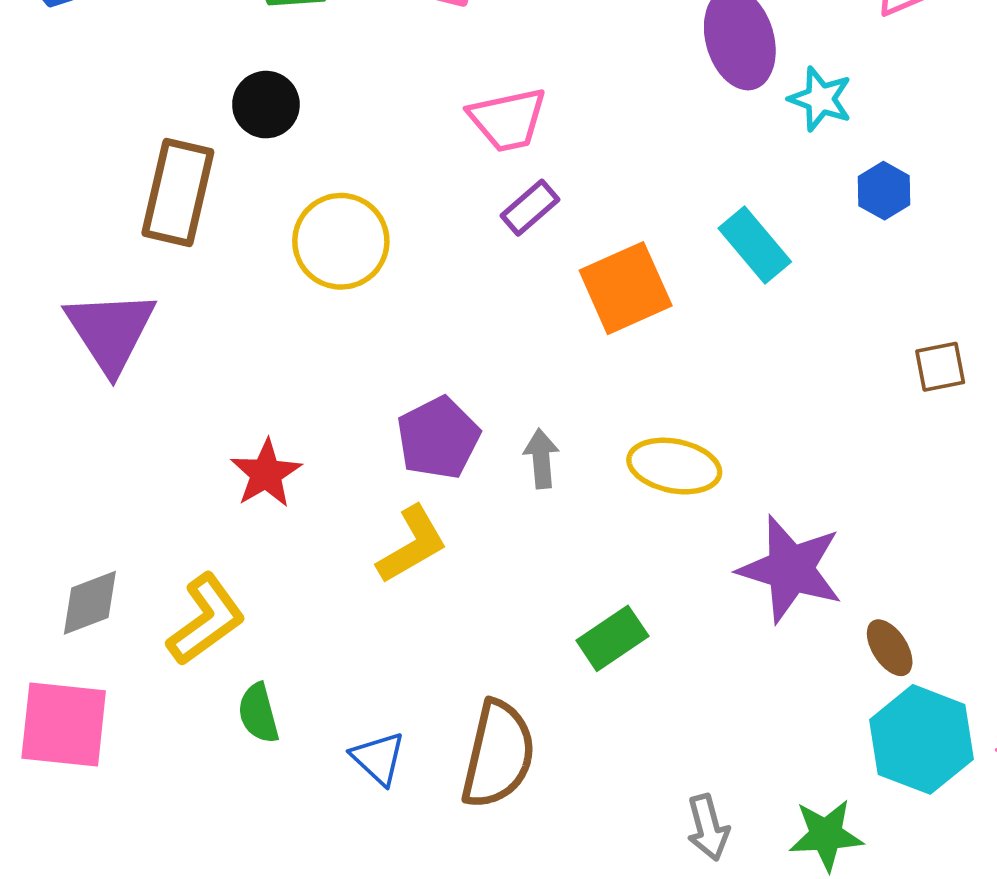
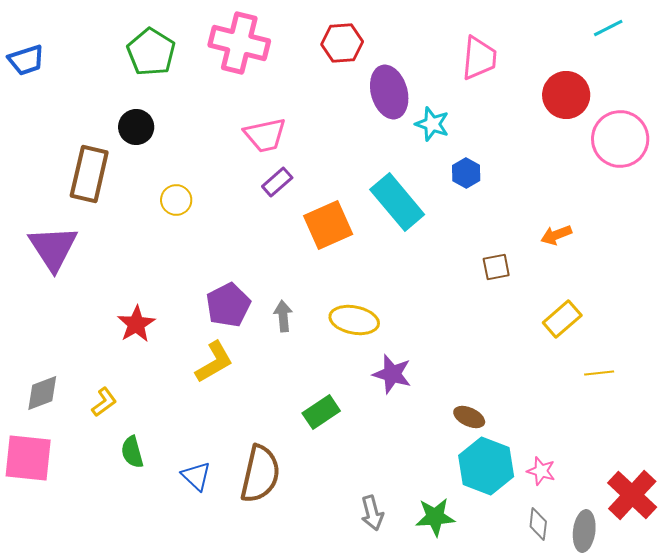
yellow circle: (341, 241) -> (176, 200), size x0.6
cyan rectangle: (755, 245) -> (397, 202), size x1.4
purple star: (790, 569) -> (392, 374), moved, size x0.7
yellow L-shape: (206, 620) -> (104, 402), size x0.6
brown ellipse: (890, 648) -> (469, 417), turned -32

